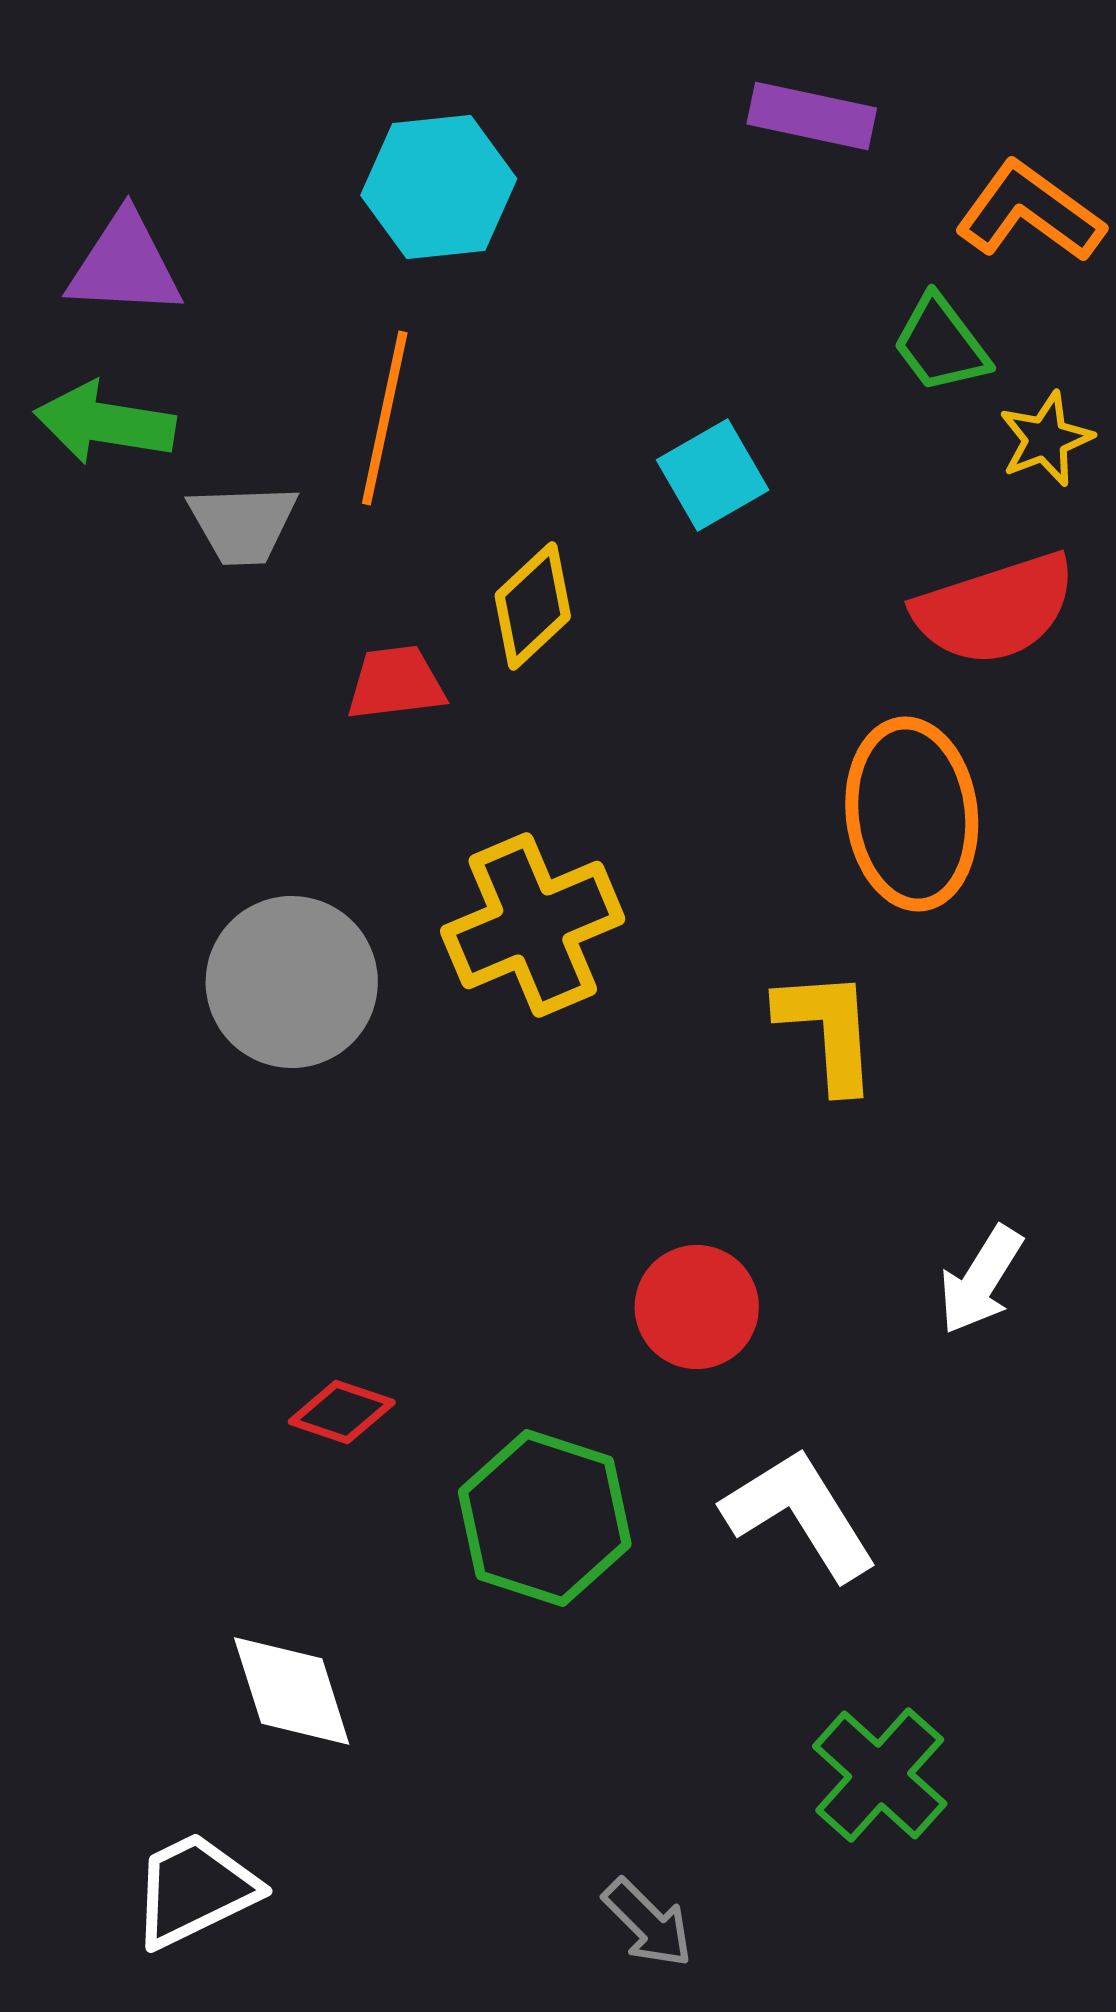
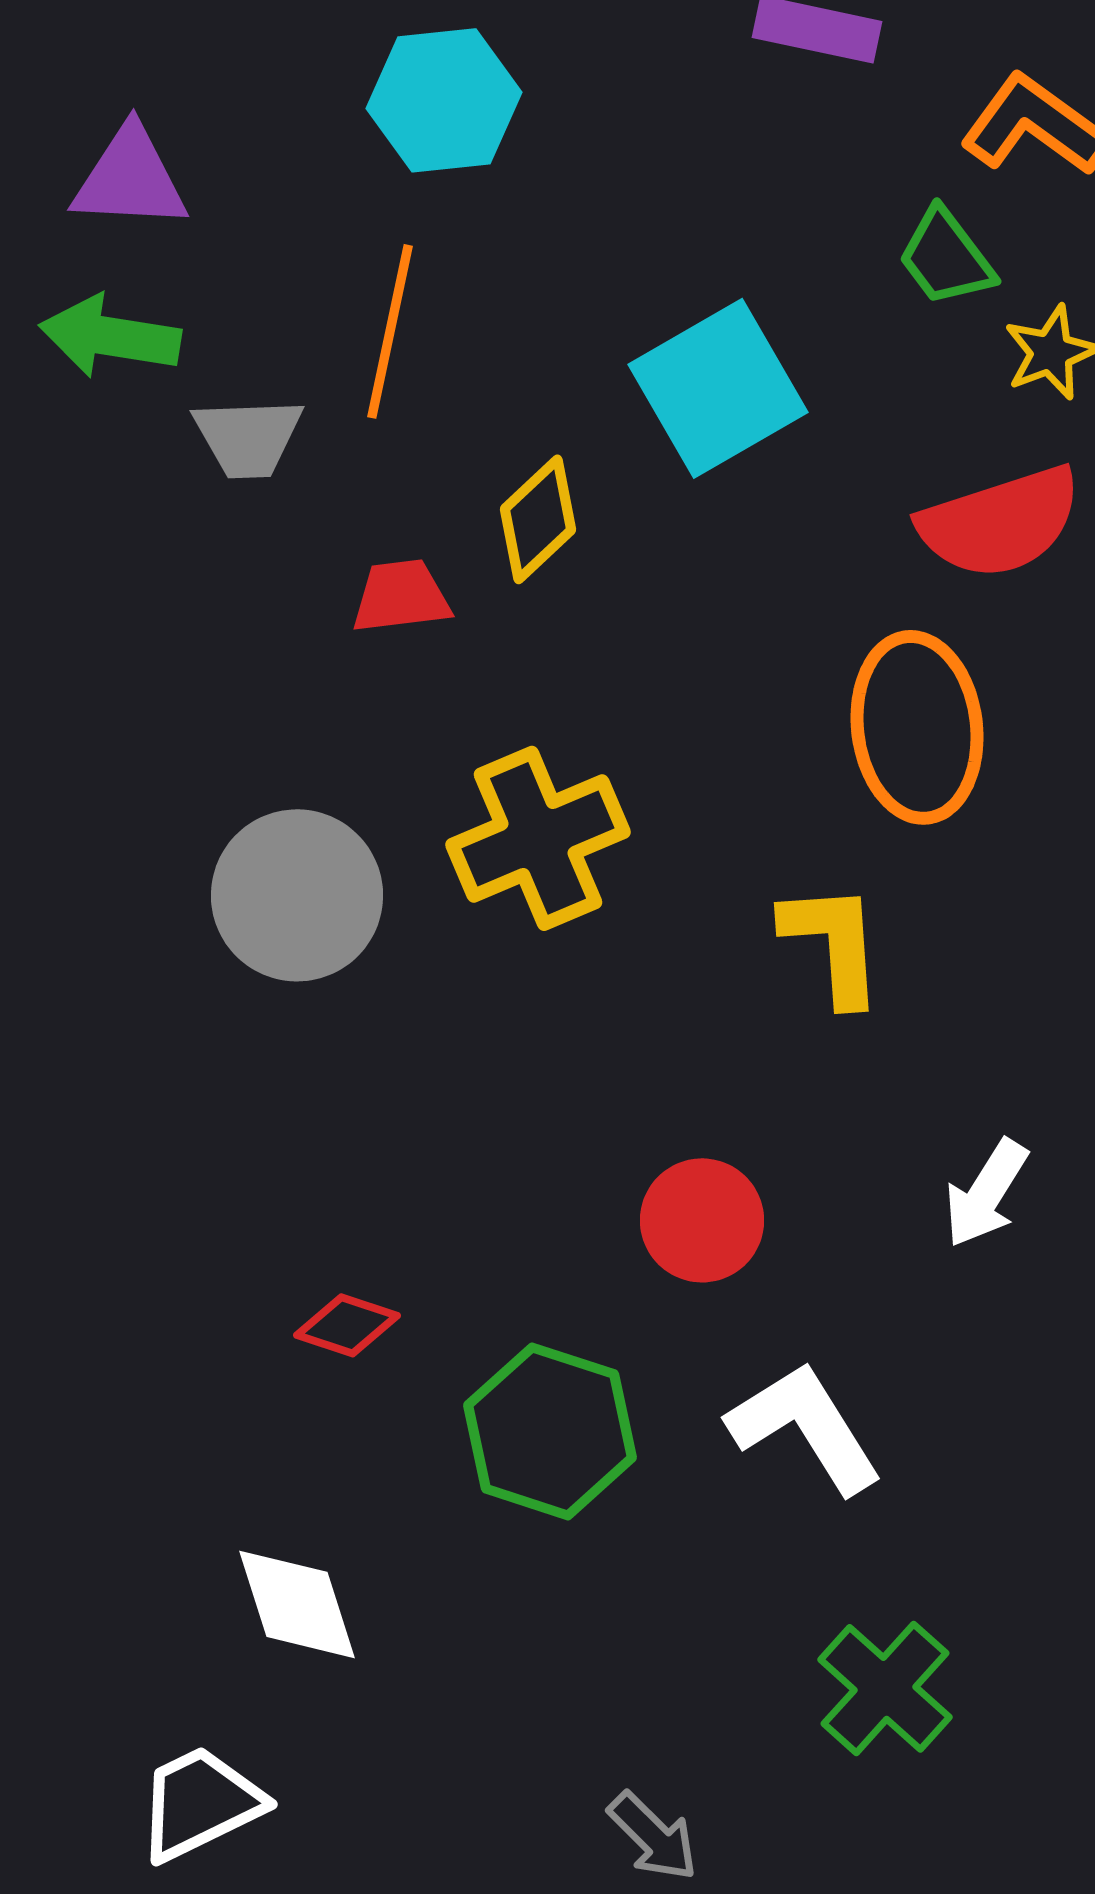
cyan square: (713, 475) -> (718, 388), size x1.6

